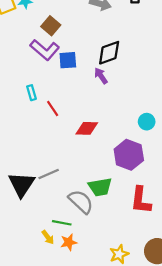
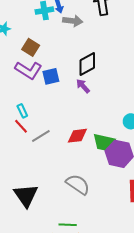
red line: (53, 109) -> (21, 126), moved
gray line: (49, 174) -> (41, 136), moved
green trapezoid: (100, 187) -> (104, 142), moved, turned 30
gray semicircle: (81, 202) -> (78, 184), moved

